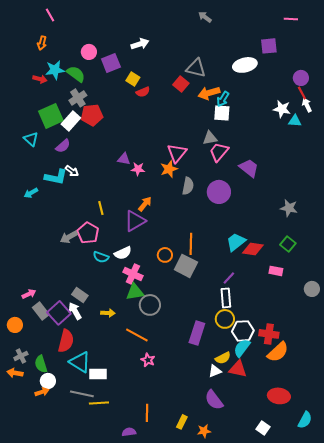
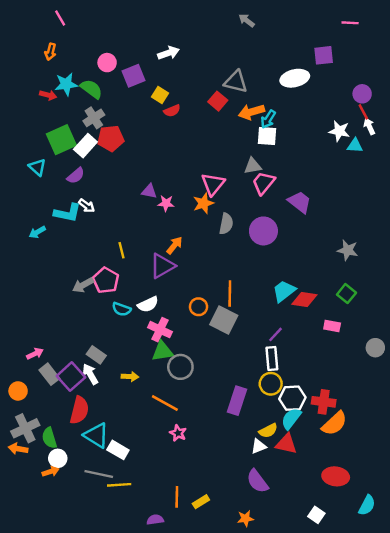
gray cross: (21, 356) -> (25, 428), size x1.6
white rectangle: (98, 374) -> (118, 450), turned 30
yellow rectangle: (182, 422) -> (201, 502), moved, turned 32

